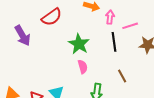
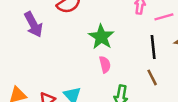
black line: (114, 42) -> (153, 47), moved

